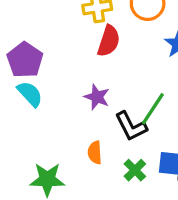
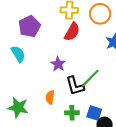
purple pentagon: (25, 60) -> (29, 26), moved
green cross: (135, 170) -> (72, 113), turned 32

